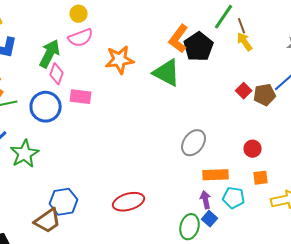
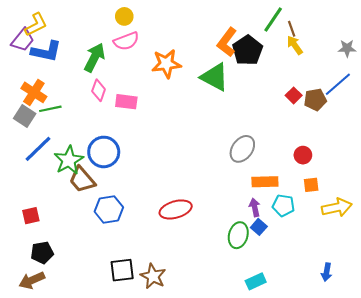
pink diamond: (57, 74) -> (99, 90), moved
blue circle: (46, 107) -> (104, 152), moved
brown trapezoid: (48, 221) -> (82, 180), moved, turned 84

